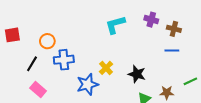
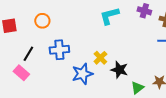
orange circle: (47, 41) -> (42, 21), moved
black star: (137, 74) -> (119, 70), moved
pink rectangle: (38, 90) -> (21, 73), moved

